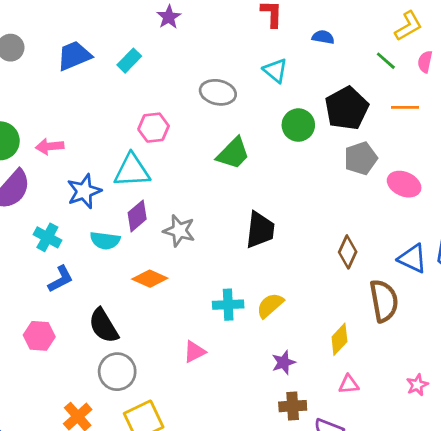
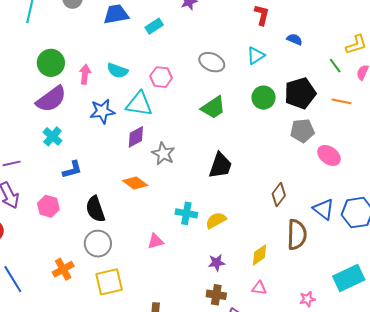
cyan triangle: (275, 70) -> (256, 56), turned 36
pink arrow: (50, 146) -> (85, 74), turned 90
cyan cross: (47, 237) -> (52, 136), moved
cyan semicircle: (105, 240) -> (117, 71), moved

